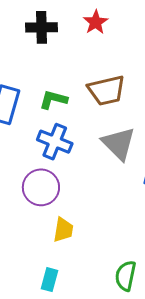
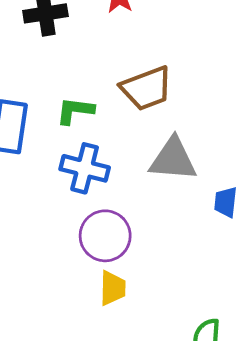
gray triangle: (119, 144) -> (173, 159), turned -33
purple circle: (41, 187) -> (105, 236), moved

